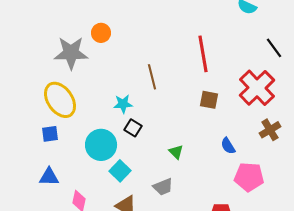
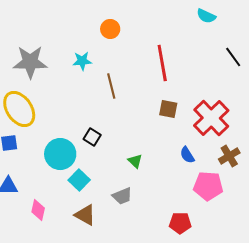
orange circle: (101, 33) -> (110, 29), moved
red cross: (257, 88) -> (211, 118), moved
cyan star: (123, 104) -> (82, 61), moved
brown cross: (270, 130) -> (229, 156), moved

